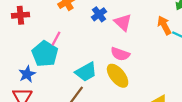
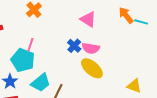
blue cross: (99, 14) -> (74, 46), moved
cyan trapezoid: (86, 72) -> (41, 83), moved

